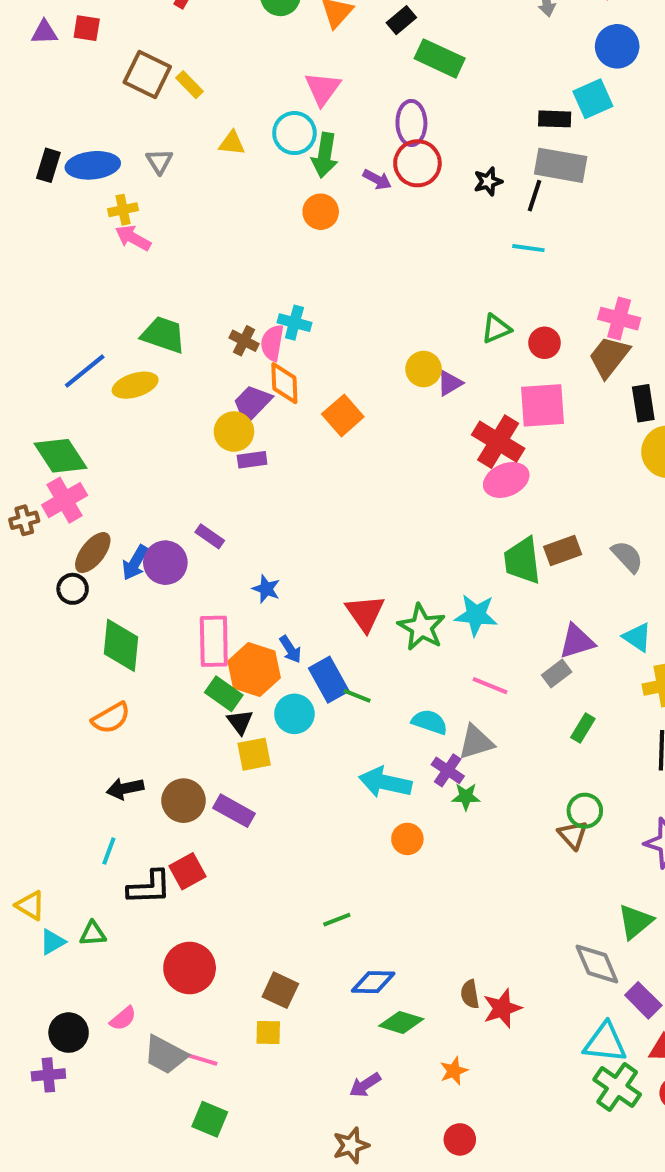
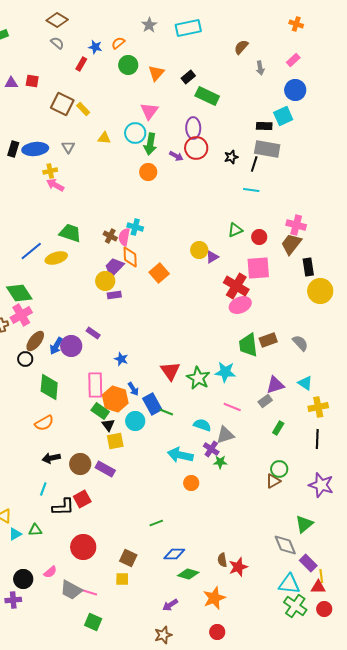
brown triangle: (573, 835) -> (273, 481), turned 42
orange star: (454, 1071) -> (214, 598), size x1.6

